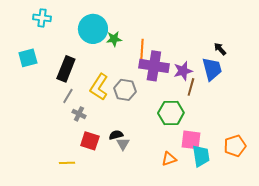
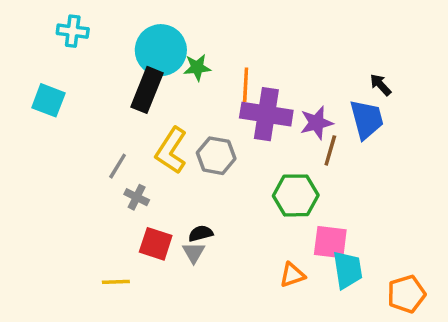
cyan square: (28, 58) -> (48, 100), turned 36
black rectangle: (66, 69) -> (147, 90), moved
gray triangle: (123, 144) -> (194, 252), moved
orange pentagon: (235, 146) -> (406, 294), moved

